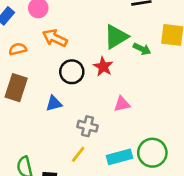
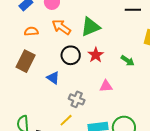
green triangle: (116, 37) -> (90, 27), moved
green arrow: (142, 49) -> (128, 61), moved
blue triangle: (54, 103) -> (53, 78), turned 40

